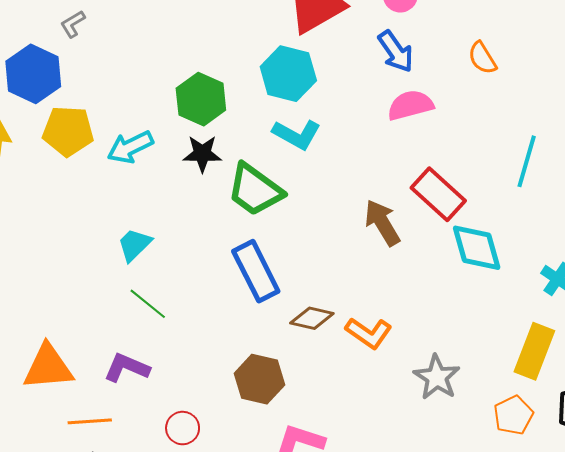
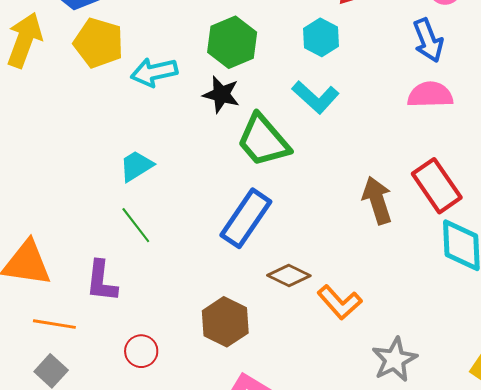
cyan hexagon: (288, 74) -> (321, 37), size x0.7
blue rectangle: (256, 271) -> (246, 218), turned 48
purple L-shape: (127, 368) -> (102, 281), turned -120

